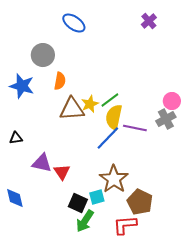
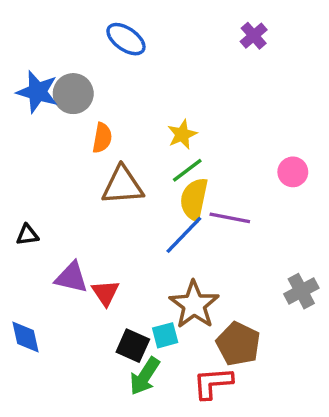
blue star: (22, 86) -> (37, 92), moved
yellow star: (90, 104) -> (182, 134), moved
gray cross: (166, 119) -> (301, 291), moved

